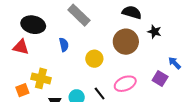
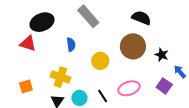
black ellipse: (33, 25) -> (42, 22), turned -40
black star: (154, 32) -> (162, 55), moved
yellow cross: (41, 78) -> (60, 77), moved

